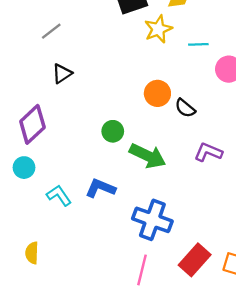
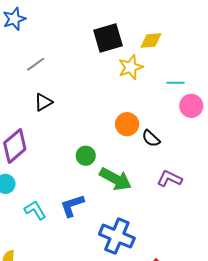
cyan line: (198, 44) -> (176, 83), moved
blue L-shape: (100, 188) -> (72, 206), turned -44

